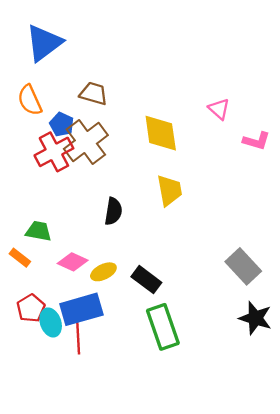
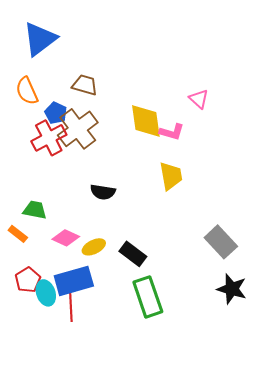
pink L-shape: (256, 141) -> (172, 132), moved
yellow trapezoid: (169, 190) -> (171, 176), moved
black semicircle: (113, 211) -> (103, 192), turned 90

